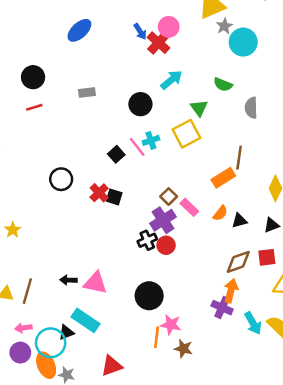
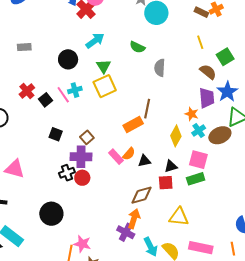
green triangle: (199, 108) -> (104, 66), moved
red cross: (99, 193) -> (27, 91), moved
black square: (114, 197) -> (56, 134), moved
pink rectangle: (189, 207) -> (116, 157), moved
purple cross: (163, 220) -> (81, 157), turned 30
red square: (267, 257) -> (166, 183), moved
pink triangle: (95, 283) -> (15, 169), moved
black circle: (149, 296) -> (51, 214), moved

